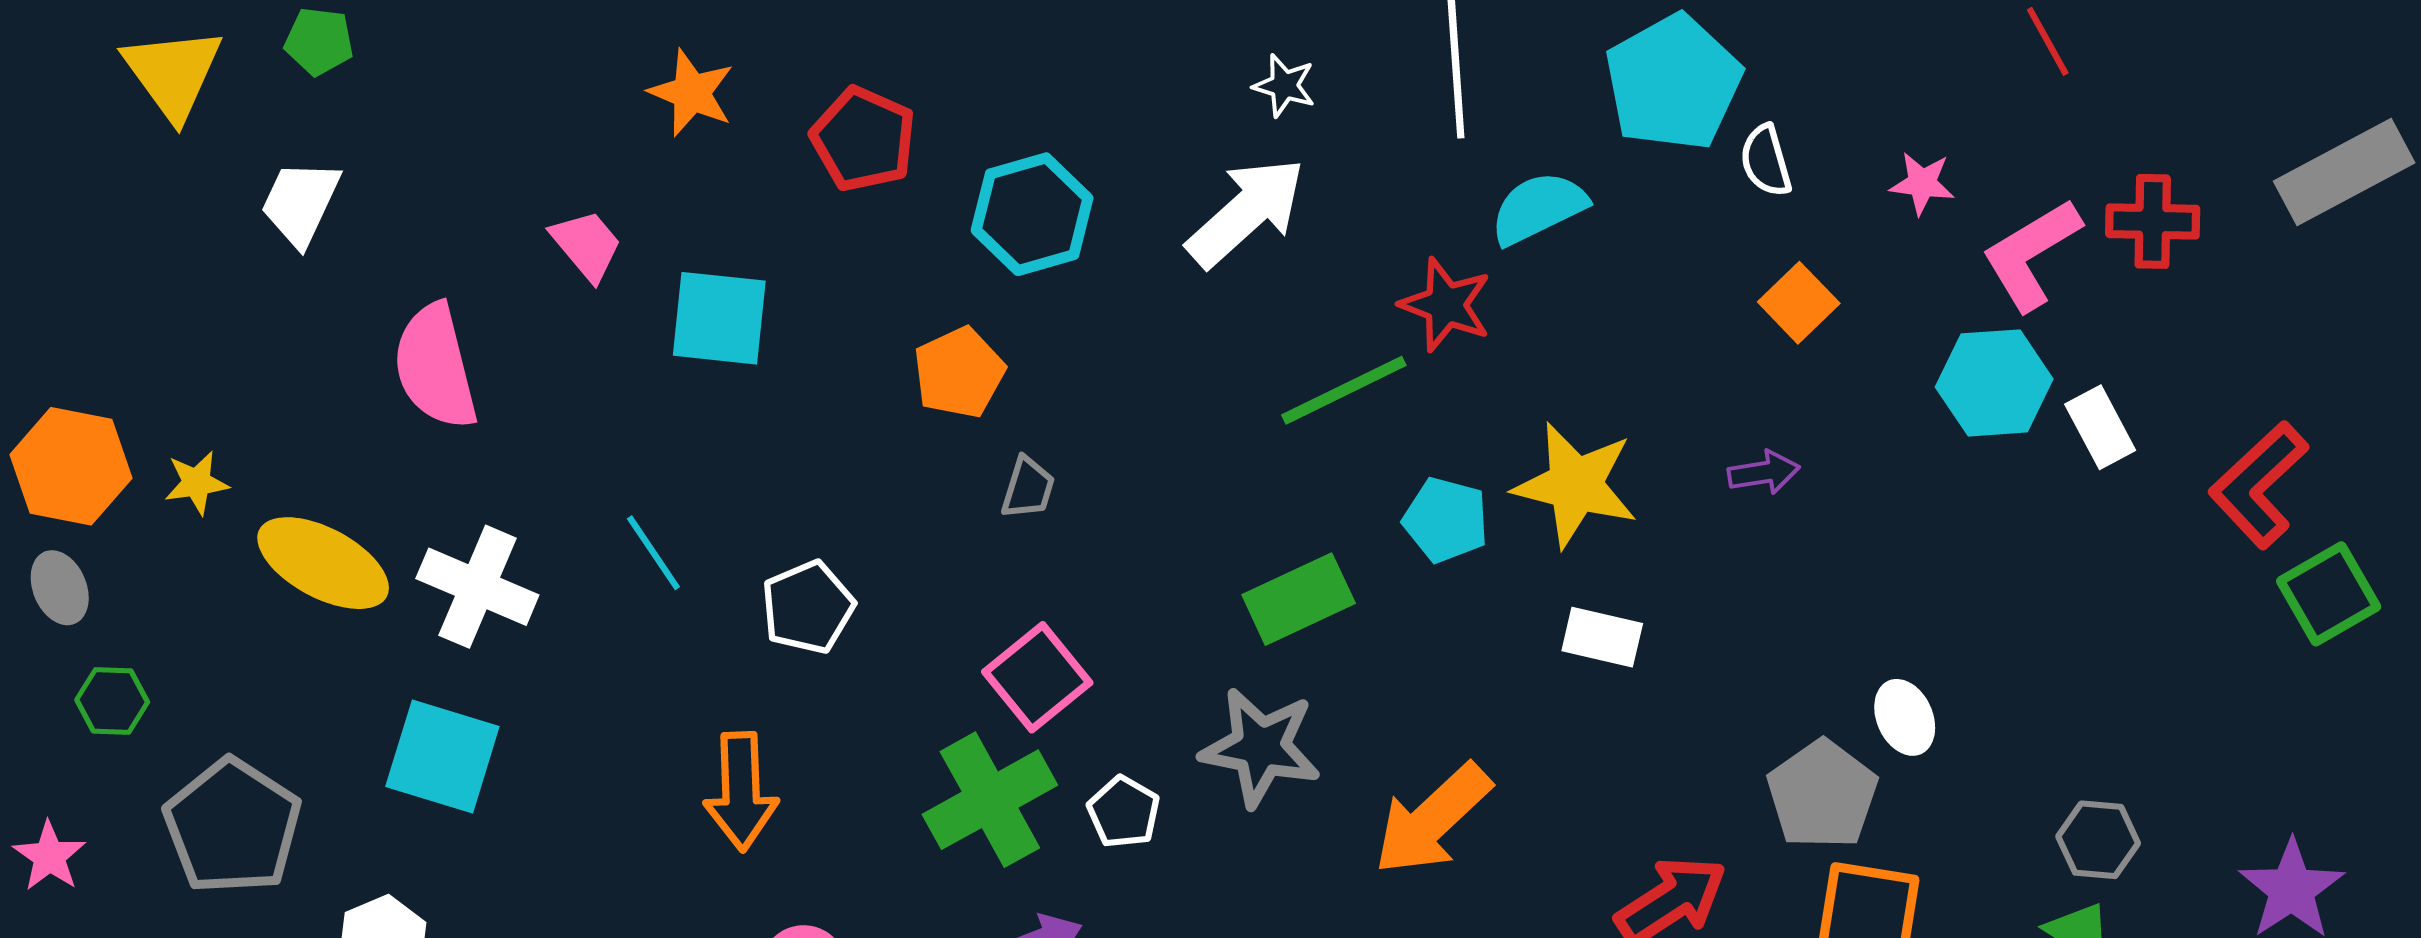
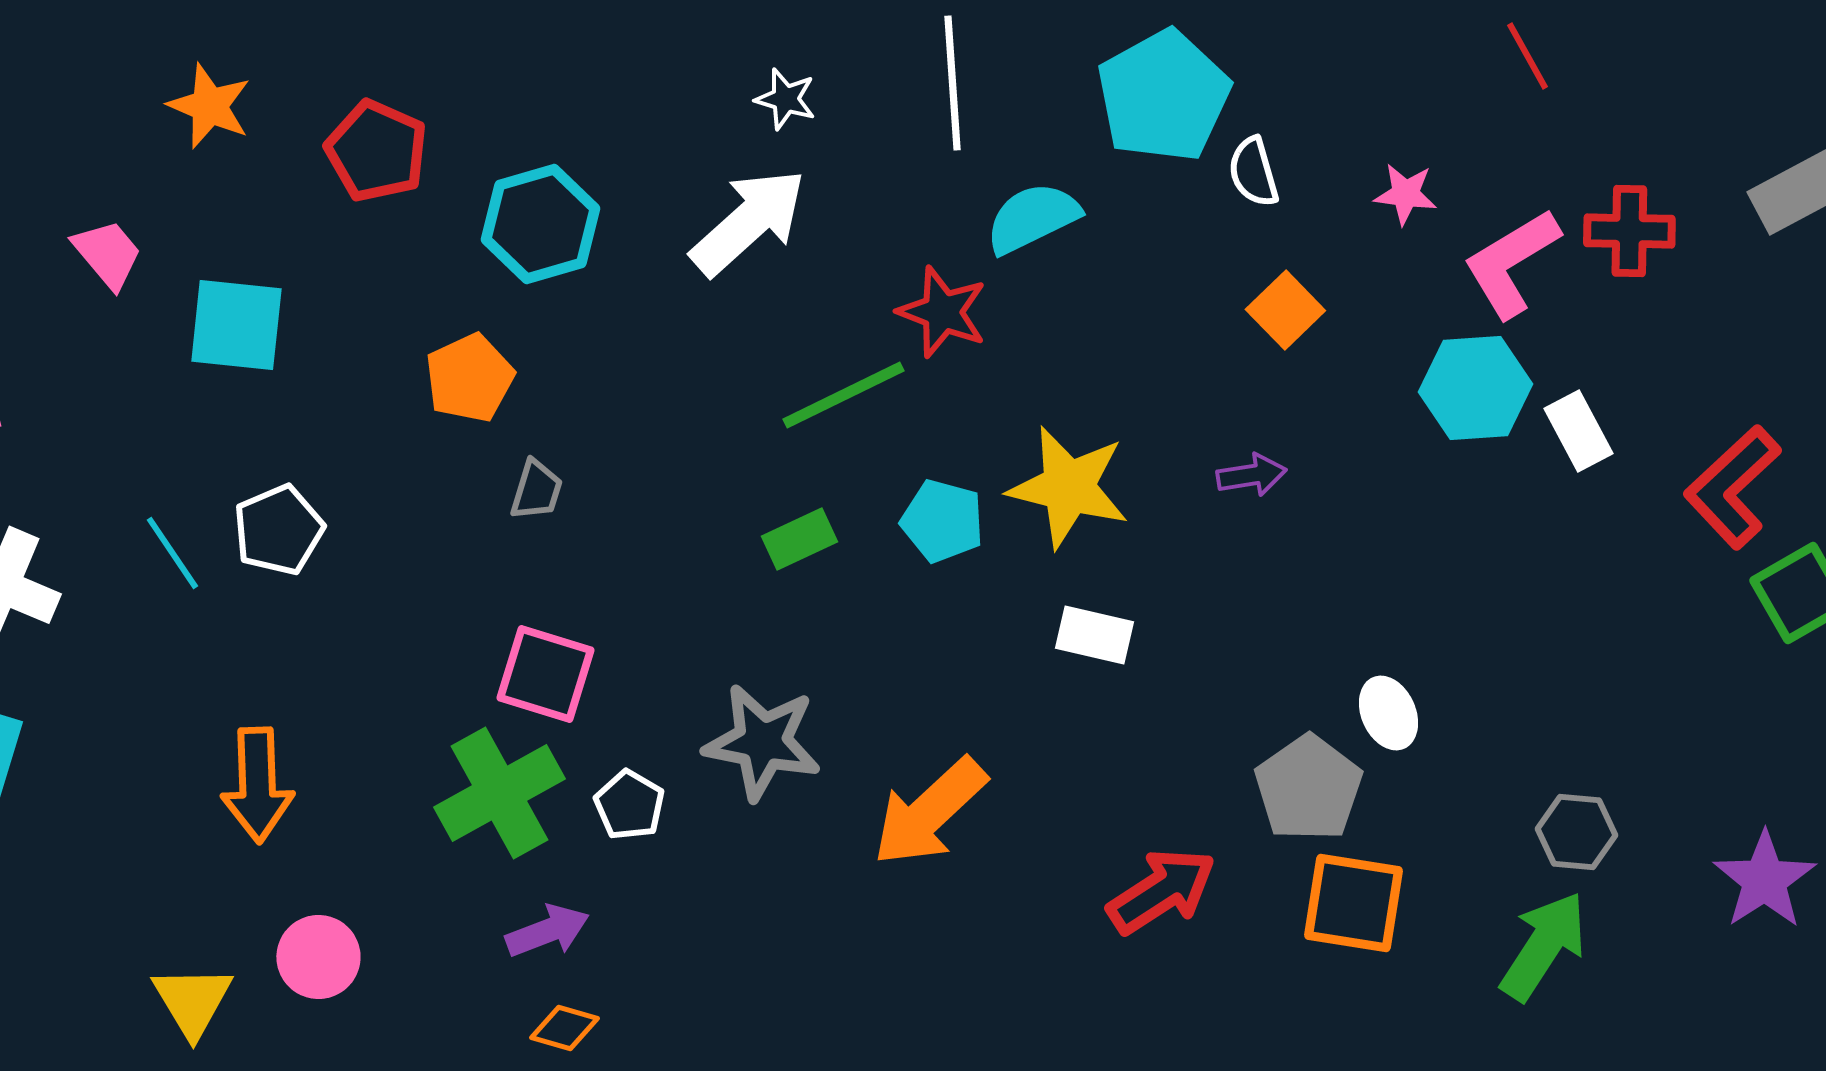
green rectangle: (1299, 599) -> (799, 539), moved, size x0.7
white pentagon: (808, 607) -> (278, 530), moved
pink square: (1037, 677) -> (545, 674), turned -34

